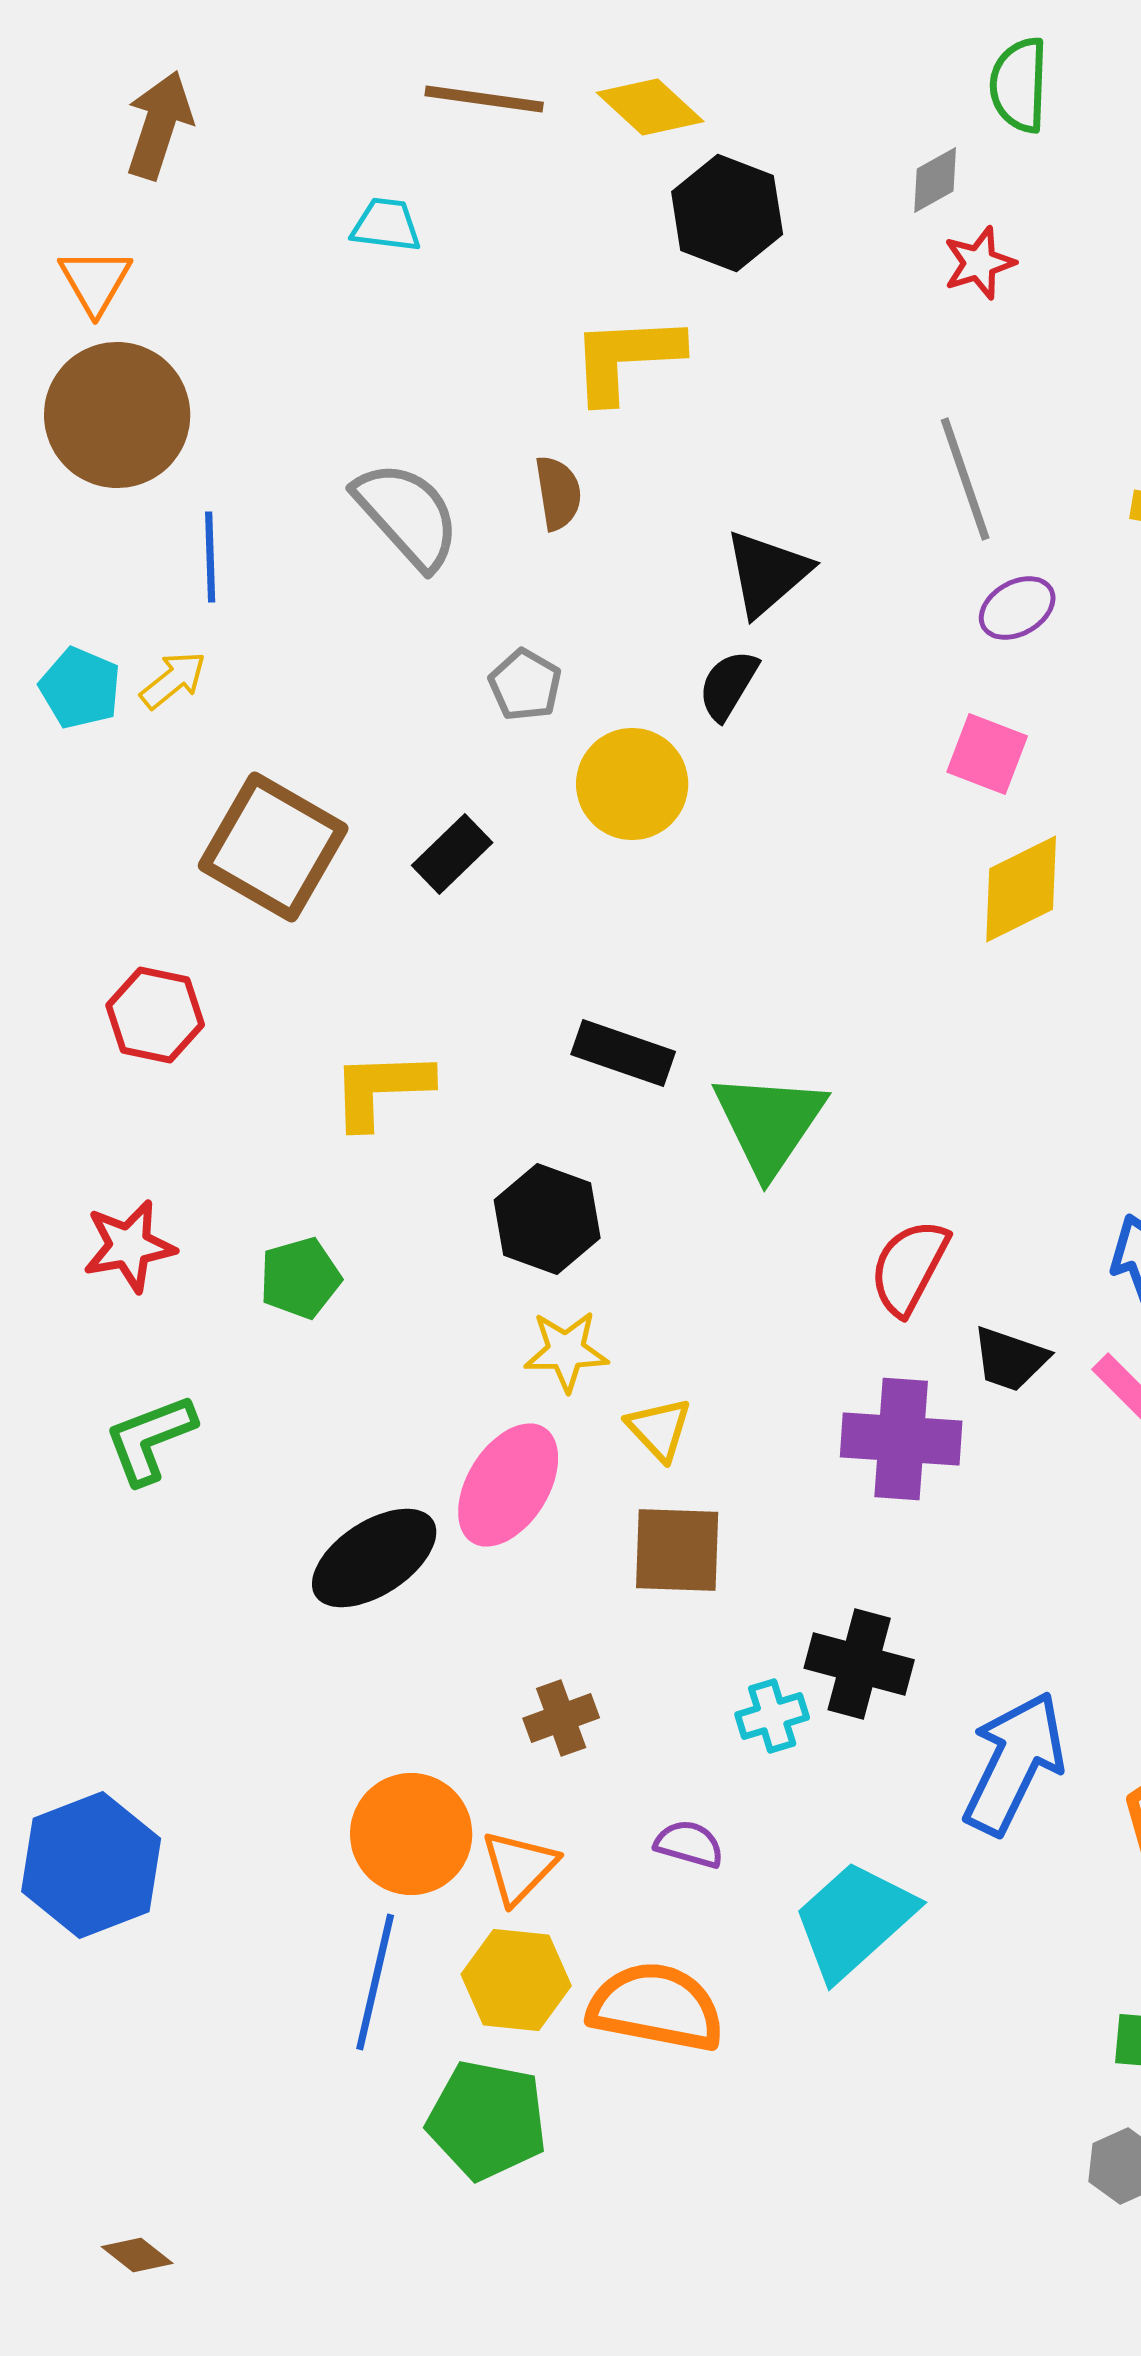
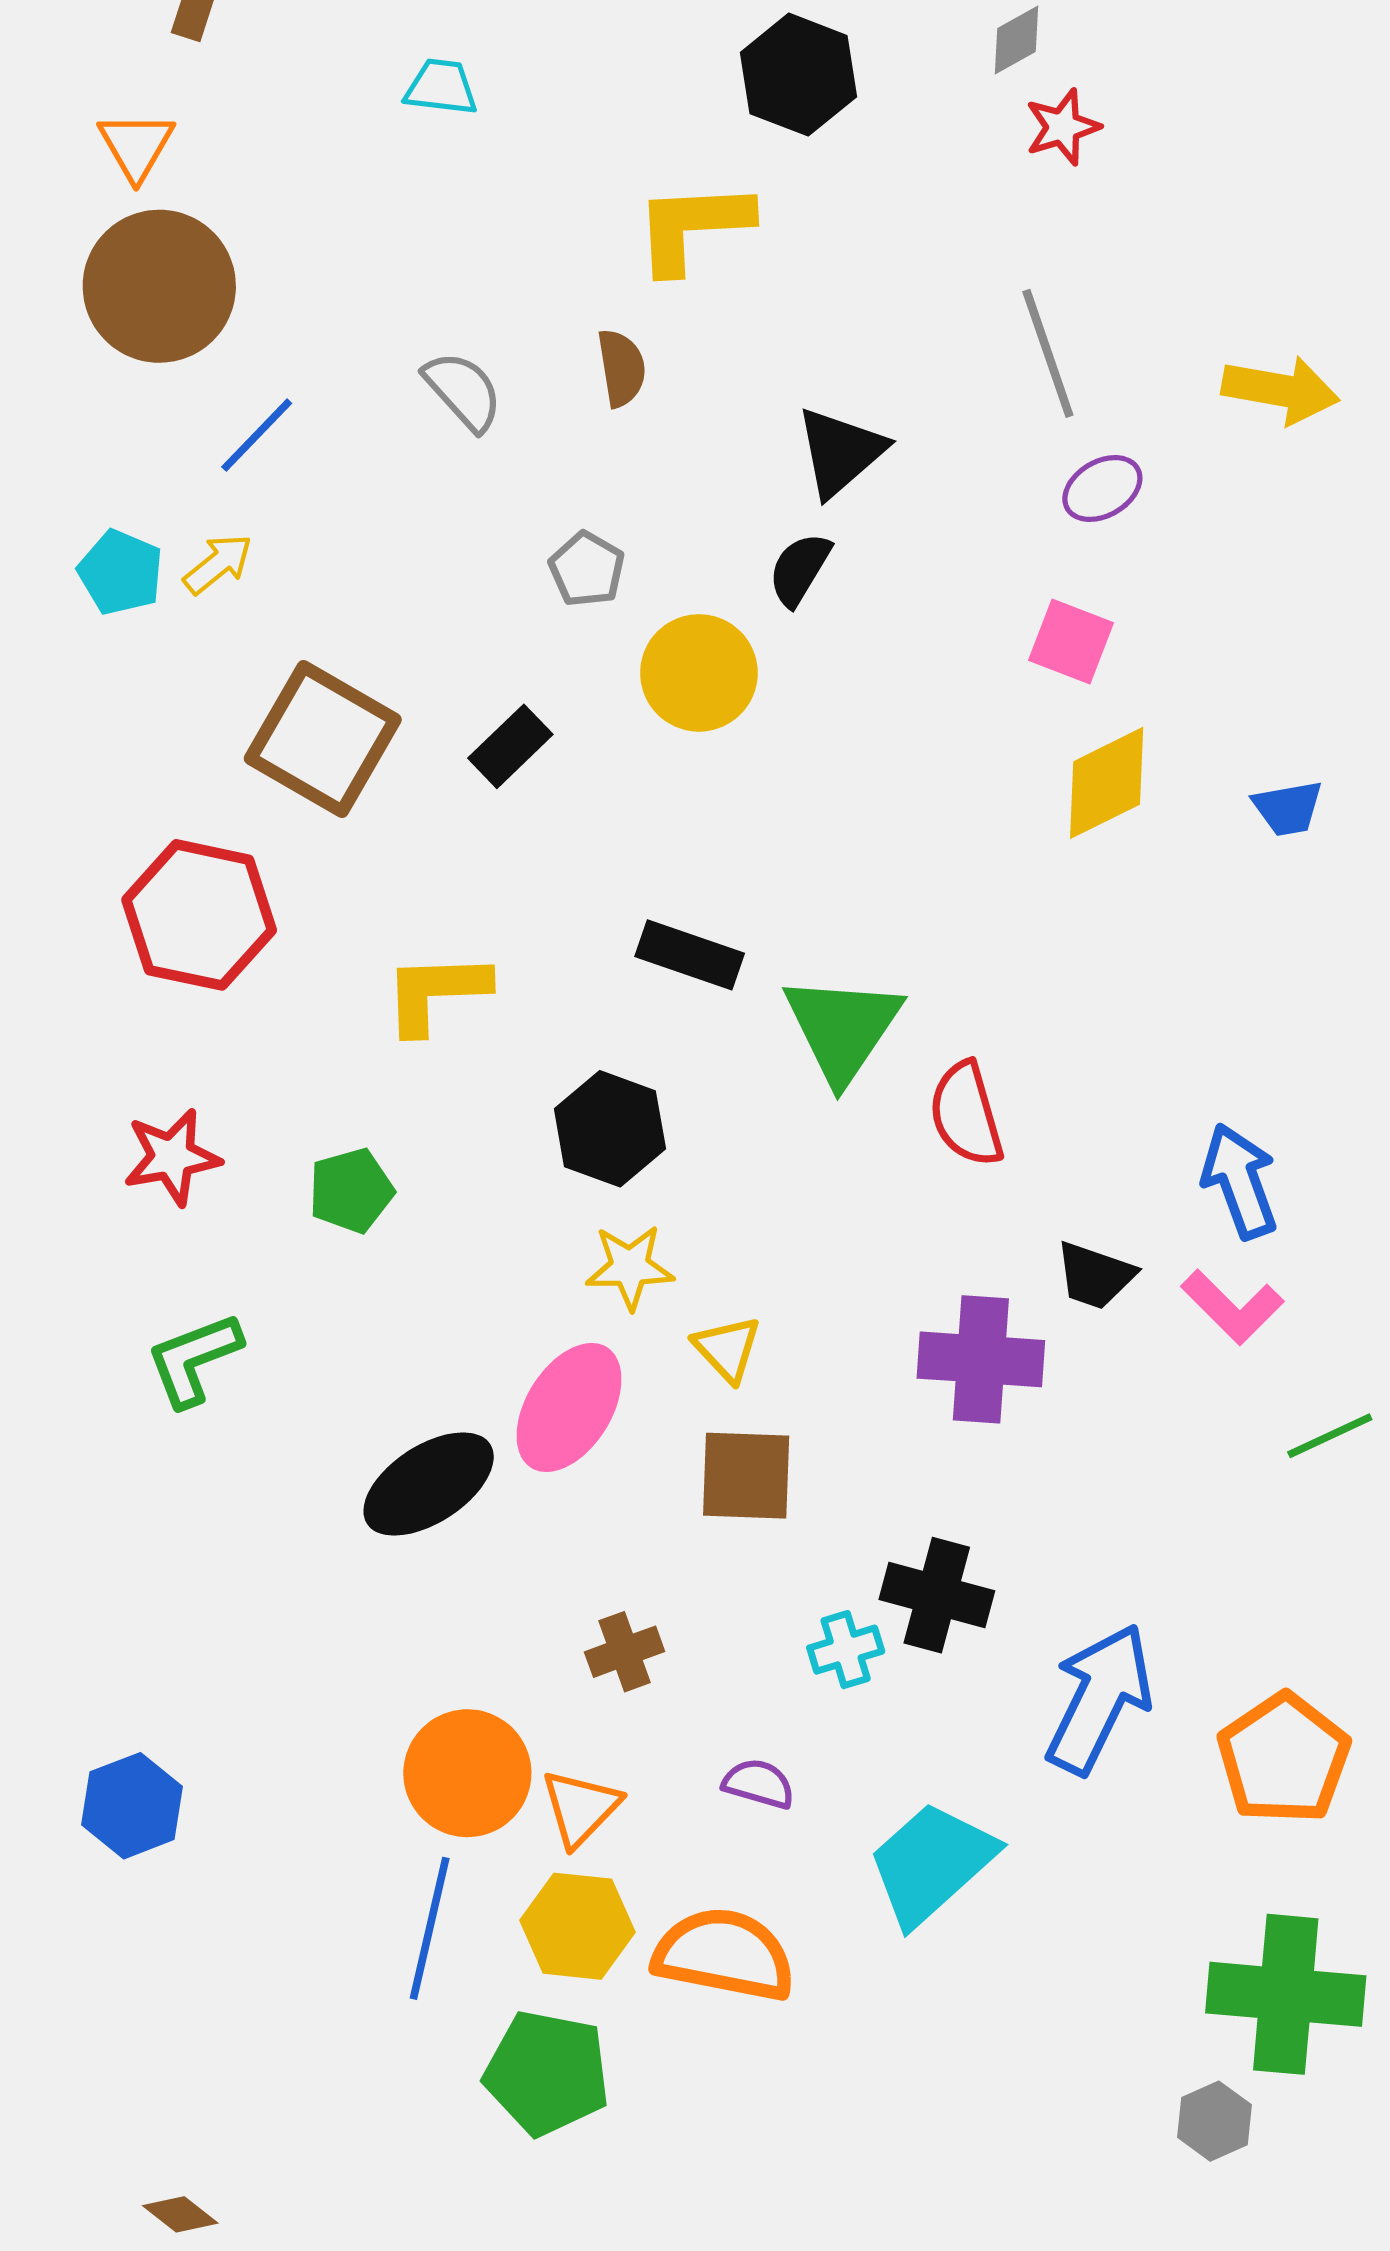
gray semicircle: (407, 515) -> (463, 391), size x0.7
blue line: (210, 557) -> (257, 435), turned 46
red hexagon: (155, 1015) -> (199, 915), size x1.5
red semicircle: (909, 1267) -> (966, 1114), moved, turned -44
blue hexagon: (91, 1865) -> (132, 1806), size x0.7

